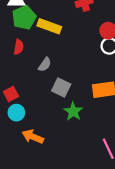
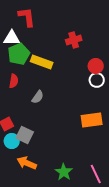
gray square: (61, 87) -> (25, 135), moved
green star: (73, 112) -> (64, 172), moved

